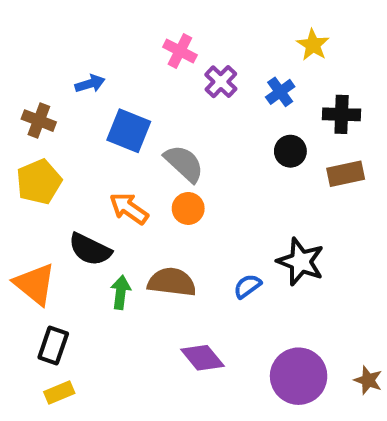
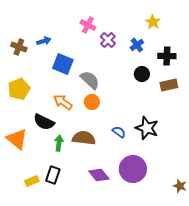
brown cross: (39, 121) -> (19, 47), moved
blue semicircle: (247, 286) -> (119, 132), moved, turned 72
black rectangle: (53, 345) -> (53, 175), moved
purple circle: (299, 376) -> (133, 169), moved
yellow rectangle: (59, 393) -> (32, 181), moved

